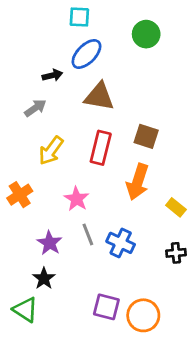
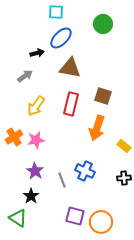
pink star: (77, 199) -> (36, 140), moved, turned 30
gray line: (88, 234) -> (62, 180), moved

